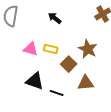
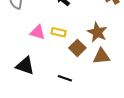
black triangle: (35, 81) -> (25, 66), moved
brown triangle: (86, 83) -> (101, 56), moved

